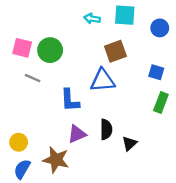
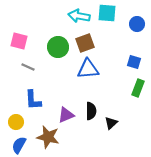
cyan arrow: (92, 19) -> (79, 16), size x1.5
green circle: (50, 50) -> (58, 47), moved
brown square: (115, 51) -> (85, 43), moved
blue L-shape: (70, 100) -> (33, 100), moved

